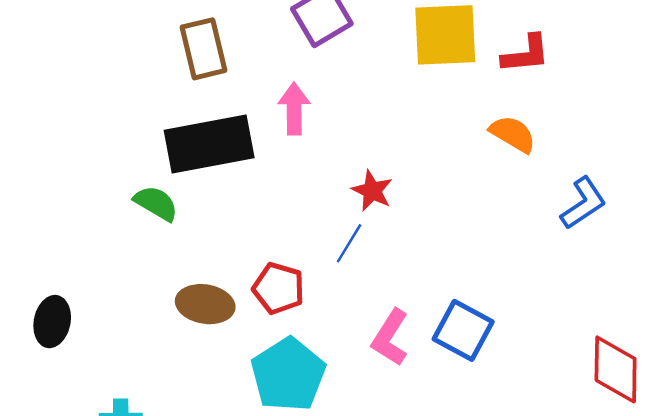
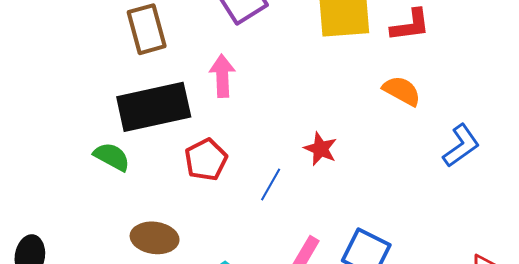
red star: (372, 191) -> (320, 149), moved
red pentagon: (279, 288) -> (206, 160), moved, turned 30

